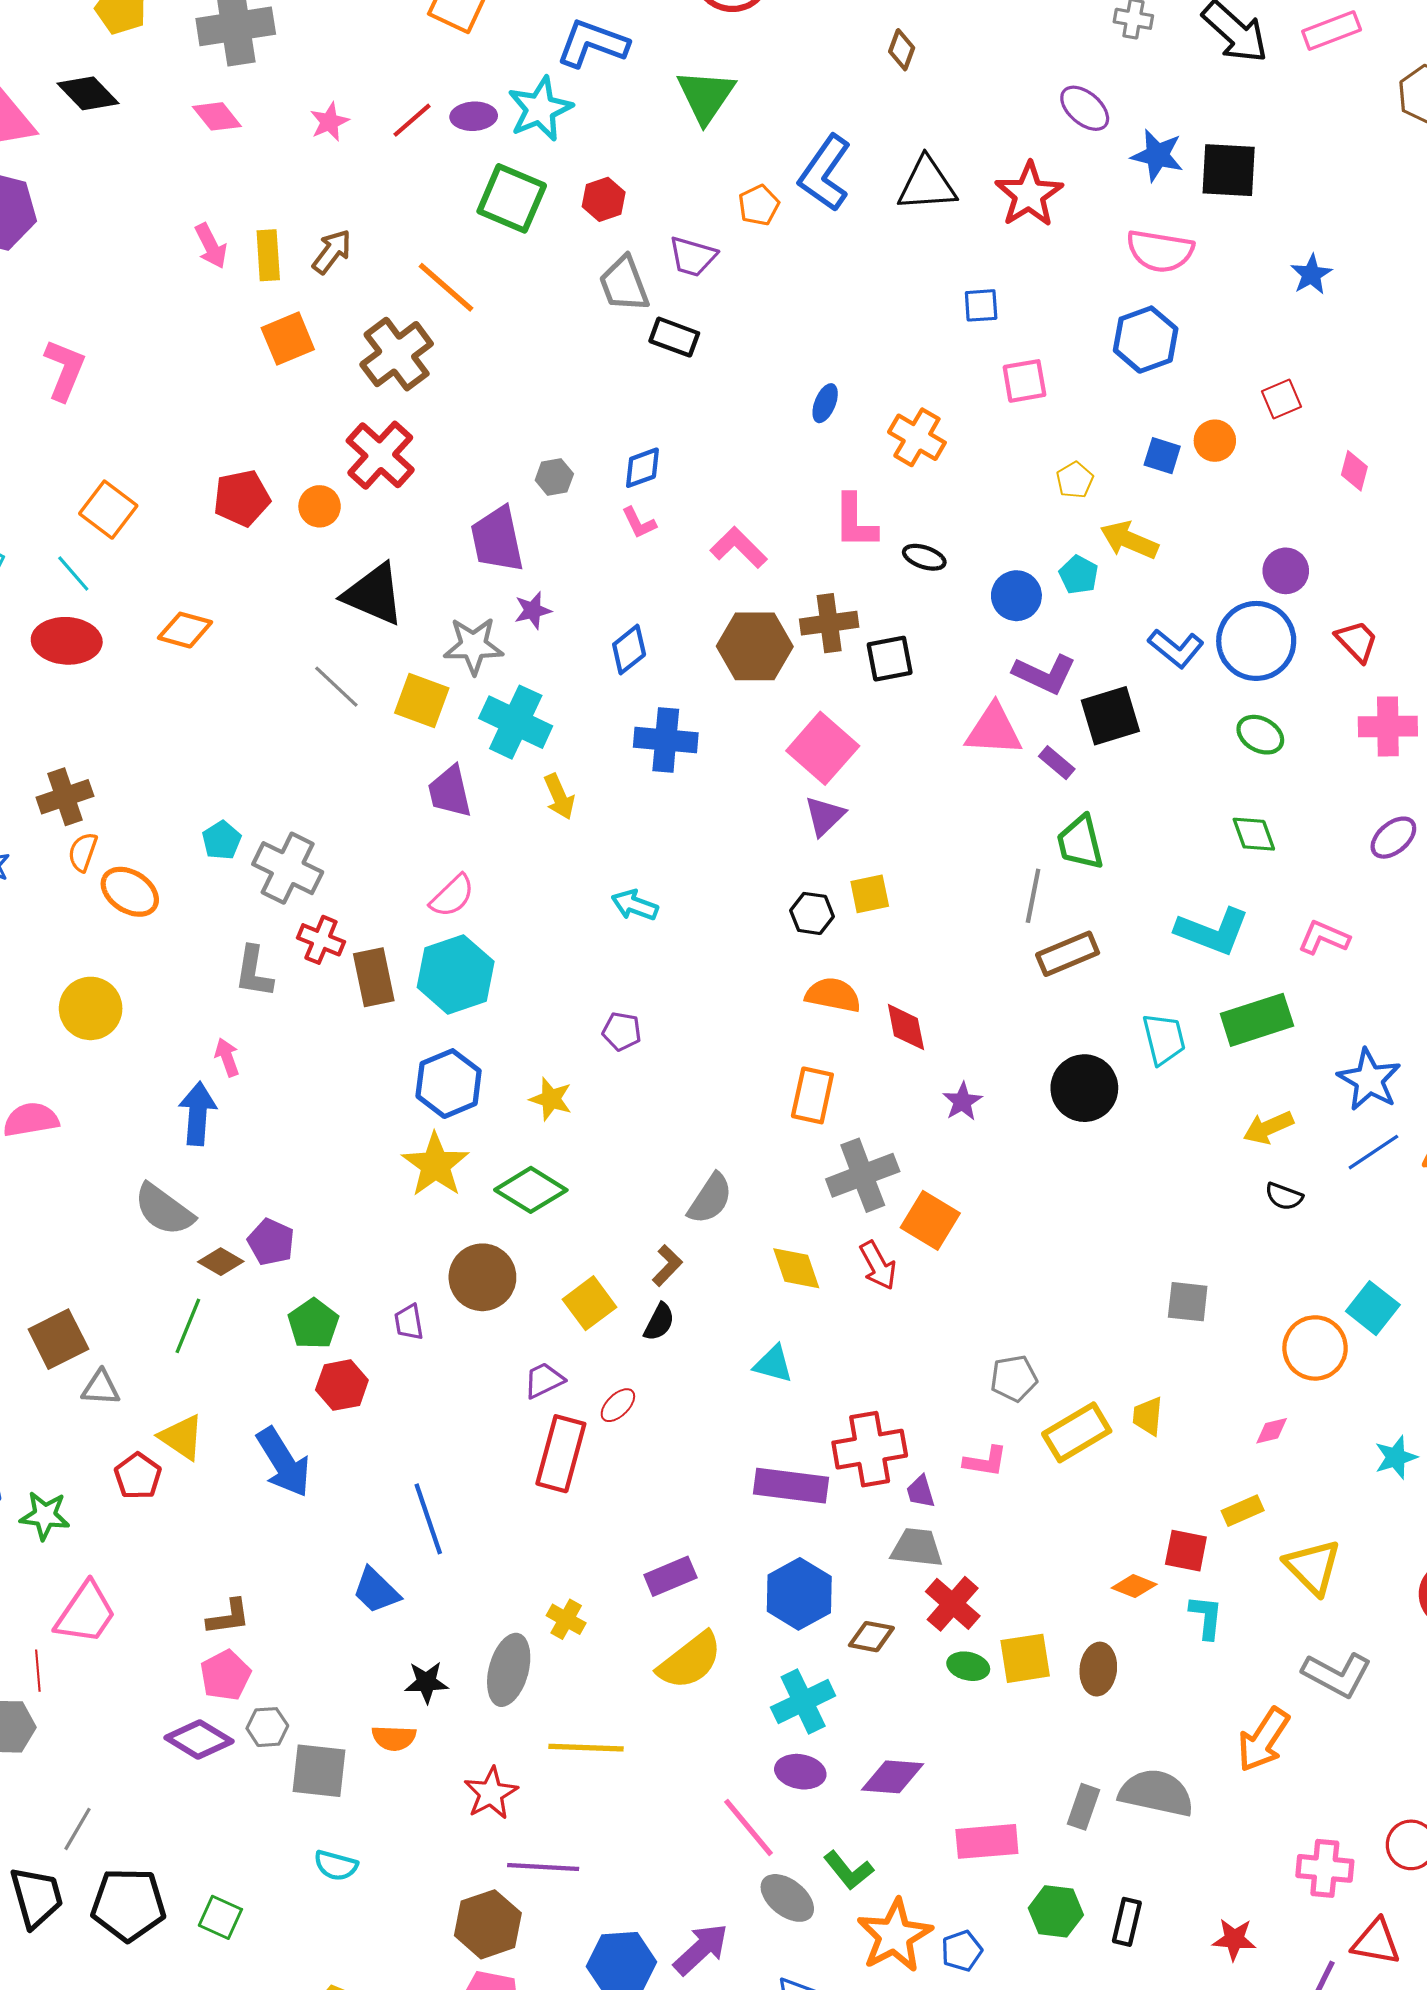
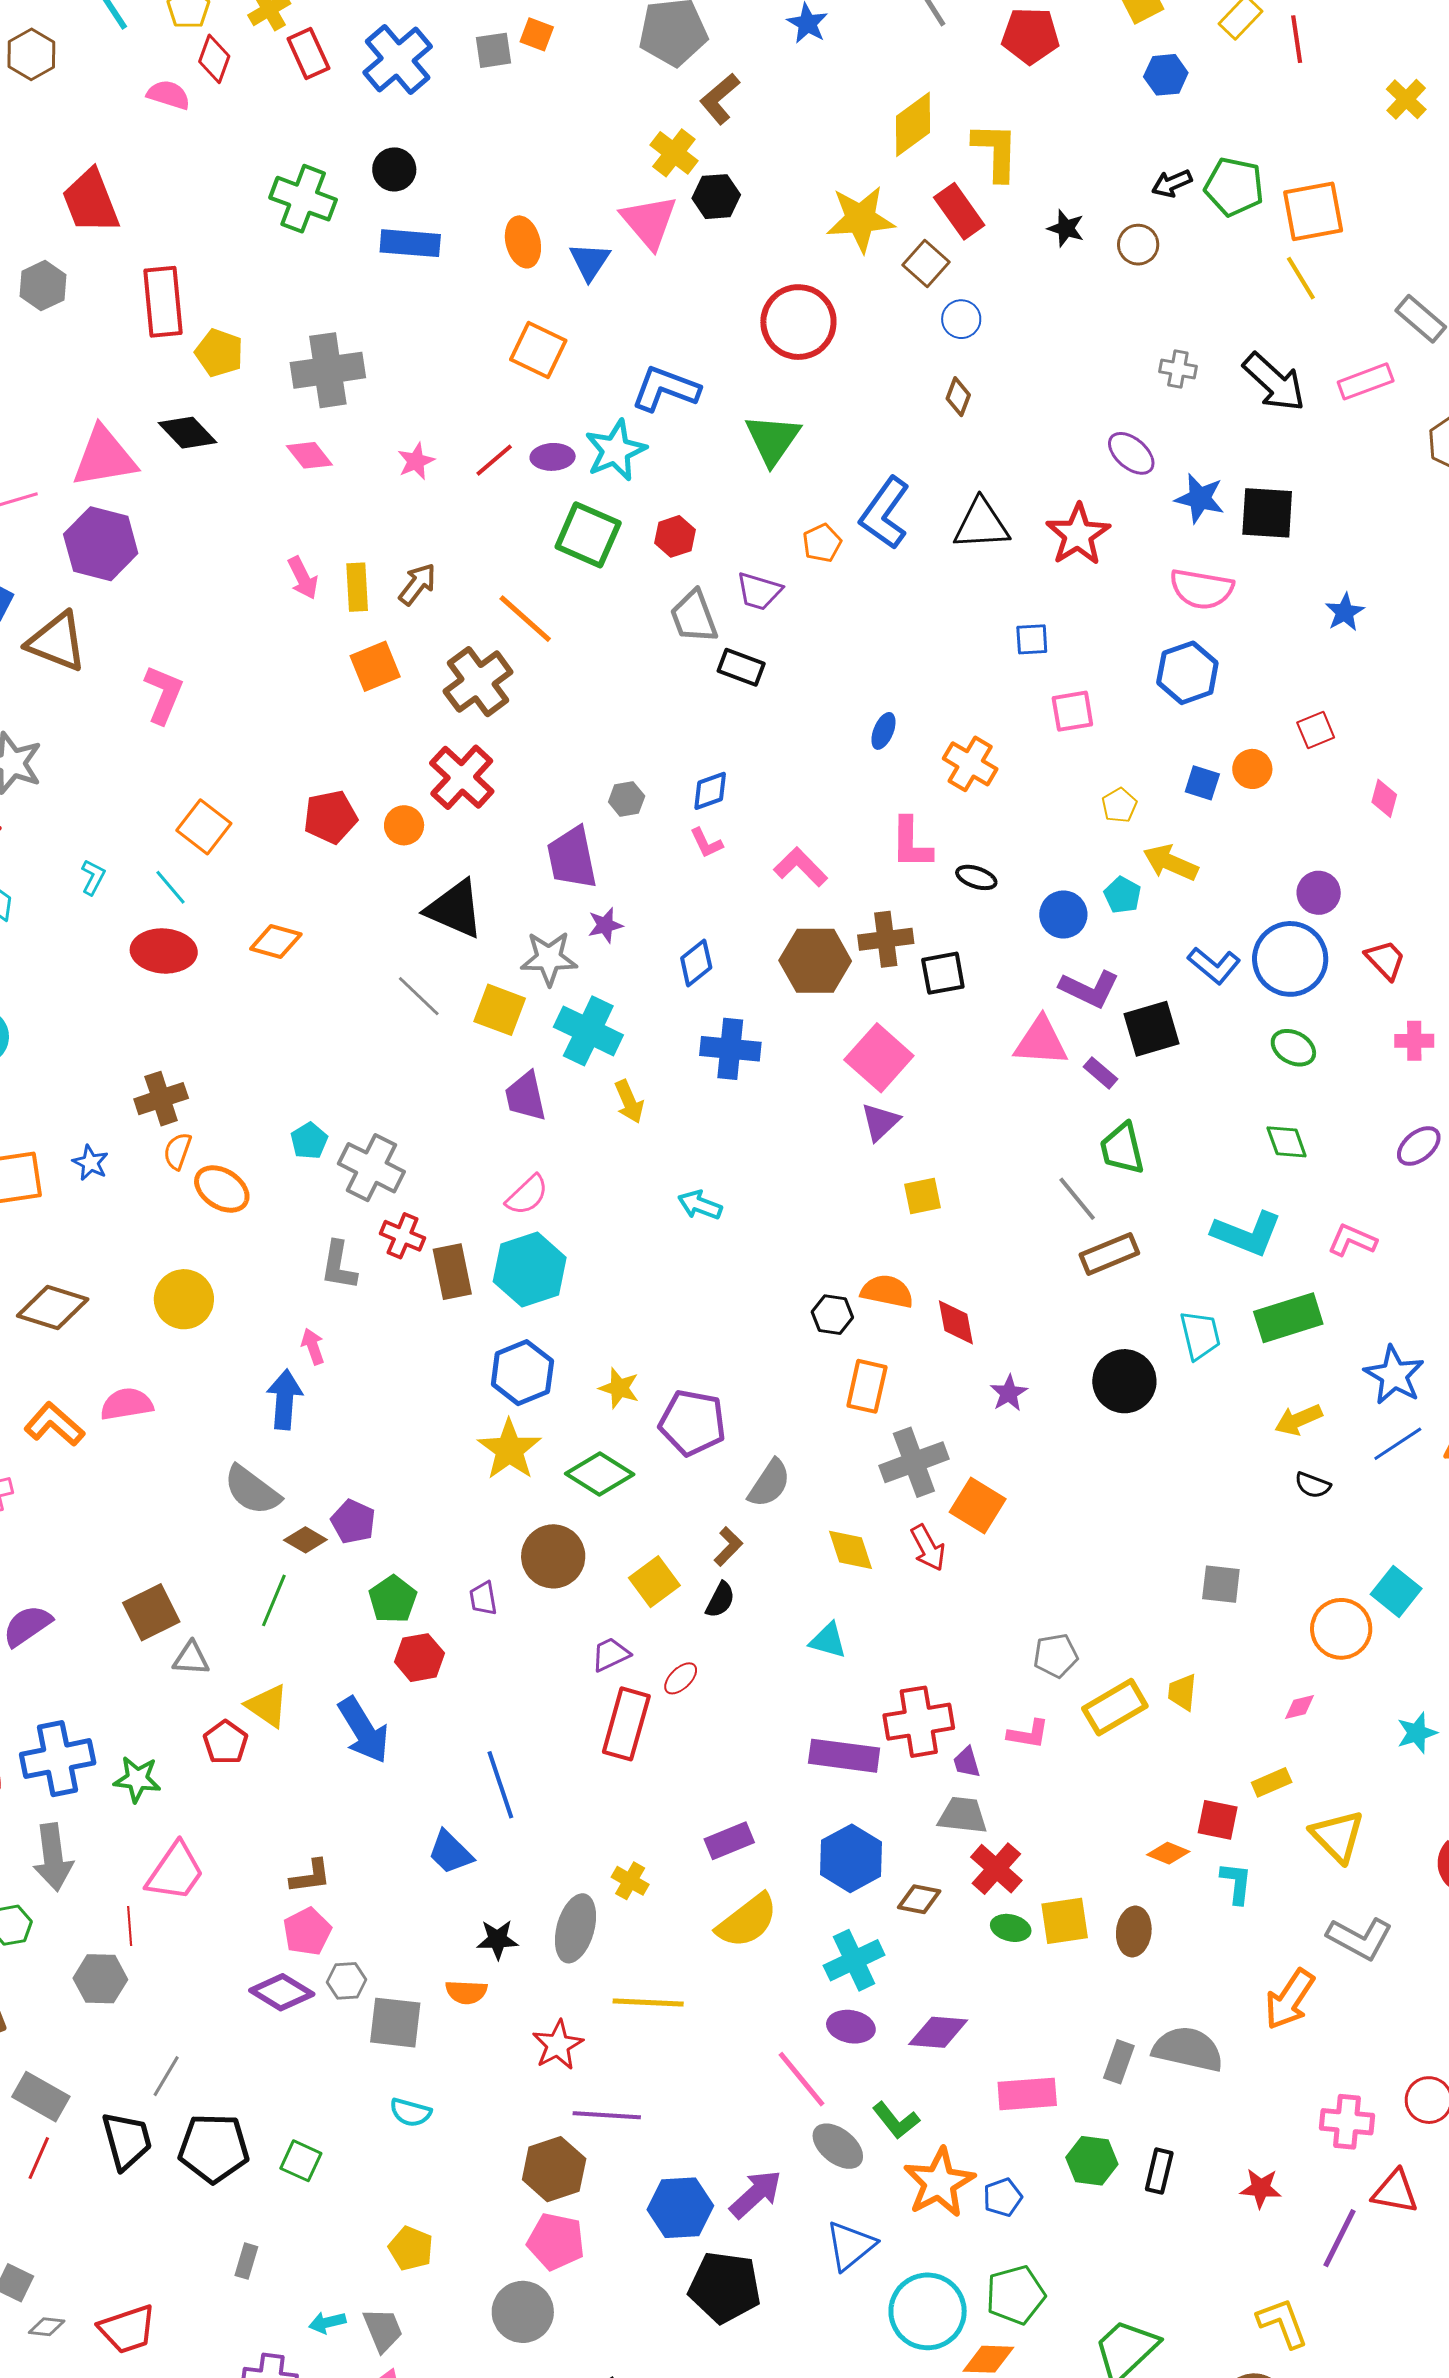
pink cross: (1388, 726) -> (1414, 1041), size x0.7
gray line: (1033, 896) -> (1077, 1199), turned -51
black hexagon: (812, 913) -> (832, 1315), moved
purple pentagon: (622, 1031) -> (692, 1423), moved, size x1.8

